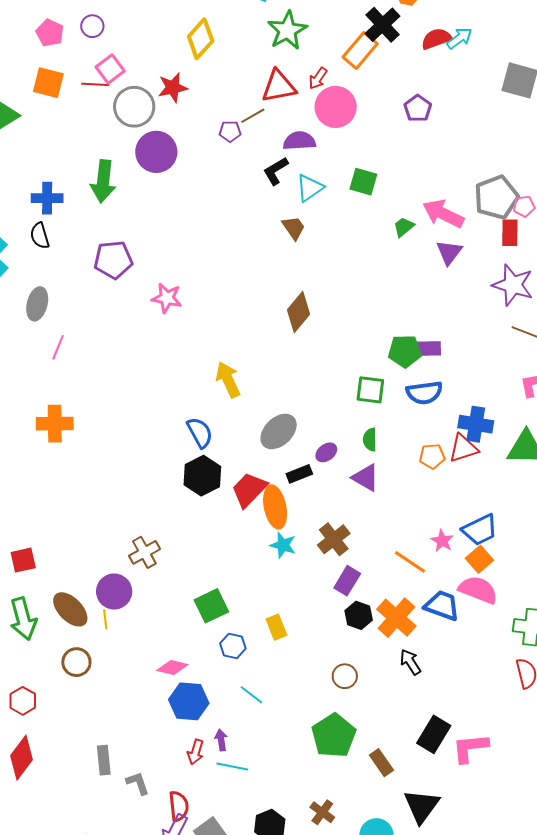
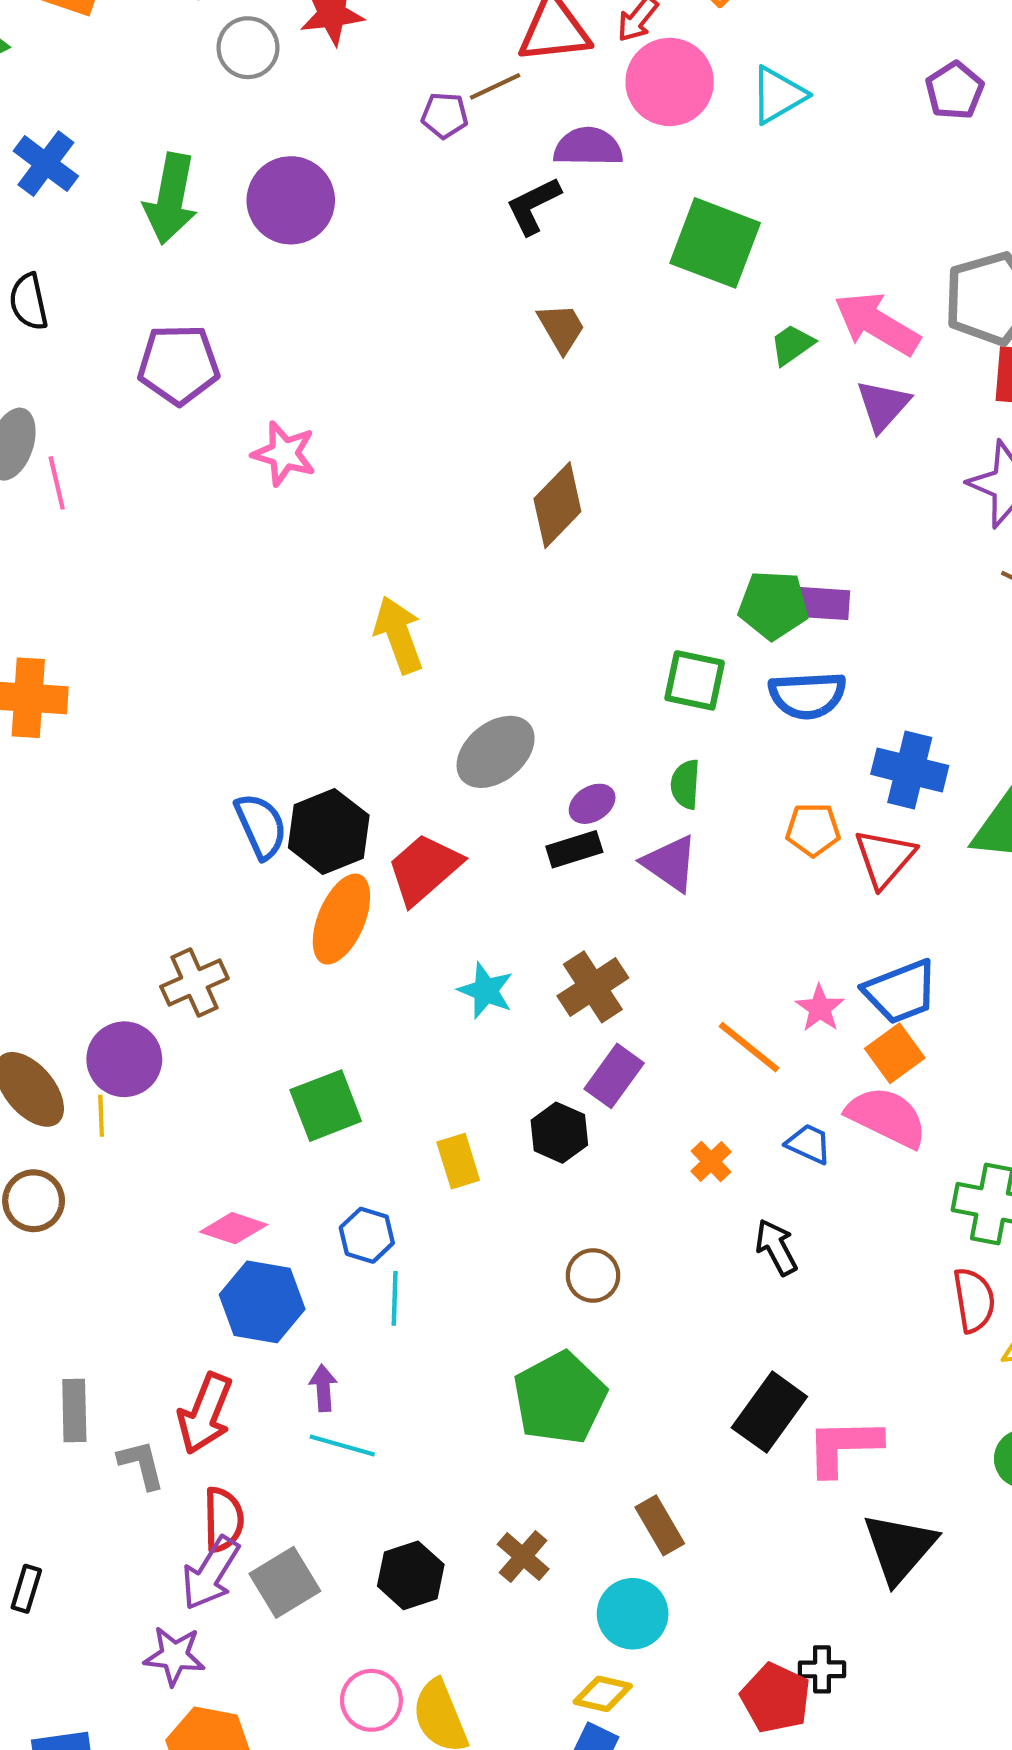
gray circle: (134, 107) -> (248, 48), size x0.7
purple pentagon: (418, 108) -> (955, 91), moved
purple circle: (156, 152) -> (291, 200), moved
green square: (363, 182) -> (715, 243), size x1.5
cyan triangle: (310, 188) -> (778, 95), moved
blue cross: (47, 198) -> (46, 164), moved, turned 32
pink line: (58, 347) -> (57, 483), moved, turned -40
blue semicircle: (200, 433) -> (261, 826), moved
red triangle: (463, 448) -> (885, 858), moved, turned -36
black rectangle: (299, 474) -> (574, 849), moved
orange ellipse: (275, 507) -> (341, 919), moved, turned 30
blue trapezoid: (442, 605) -> (809, 1144), size x0.6
black hexagon: (359, 615) -> (559, 1133), moved
orange cross: (396, 618) -> (711, 1162), size x0.5
blue hexagon: (233, 646) -> (367, 1235), moved
black arrow: (410, 662) -> (776, 1247), moved
cyan line: (251, 695) -> (395, 1298), turned 50
red arrow: (196, 752) -> (205, 1413), moved, size x1.5
brown rectangle: (381, 763) -> (660, 1525), moved
black triangle: (422, 806) -> (899, 1548), moved

